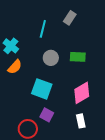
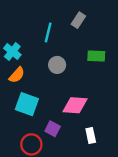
green rectangle: (78, 57) -> (96, 56), moved
cyan square: (42, 89) -> (27, 104), moved
pink diamond: (82, 93) -> (75, 105), moved, turned 35

